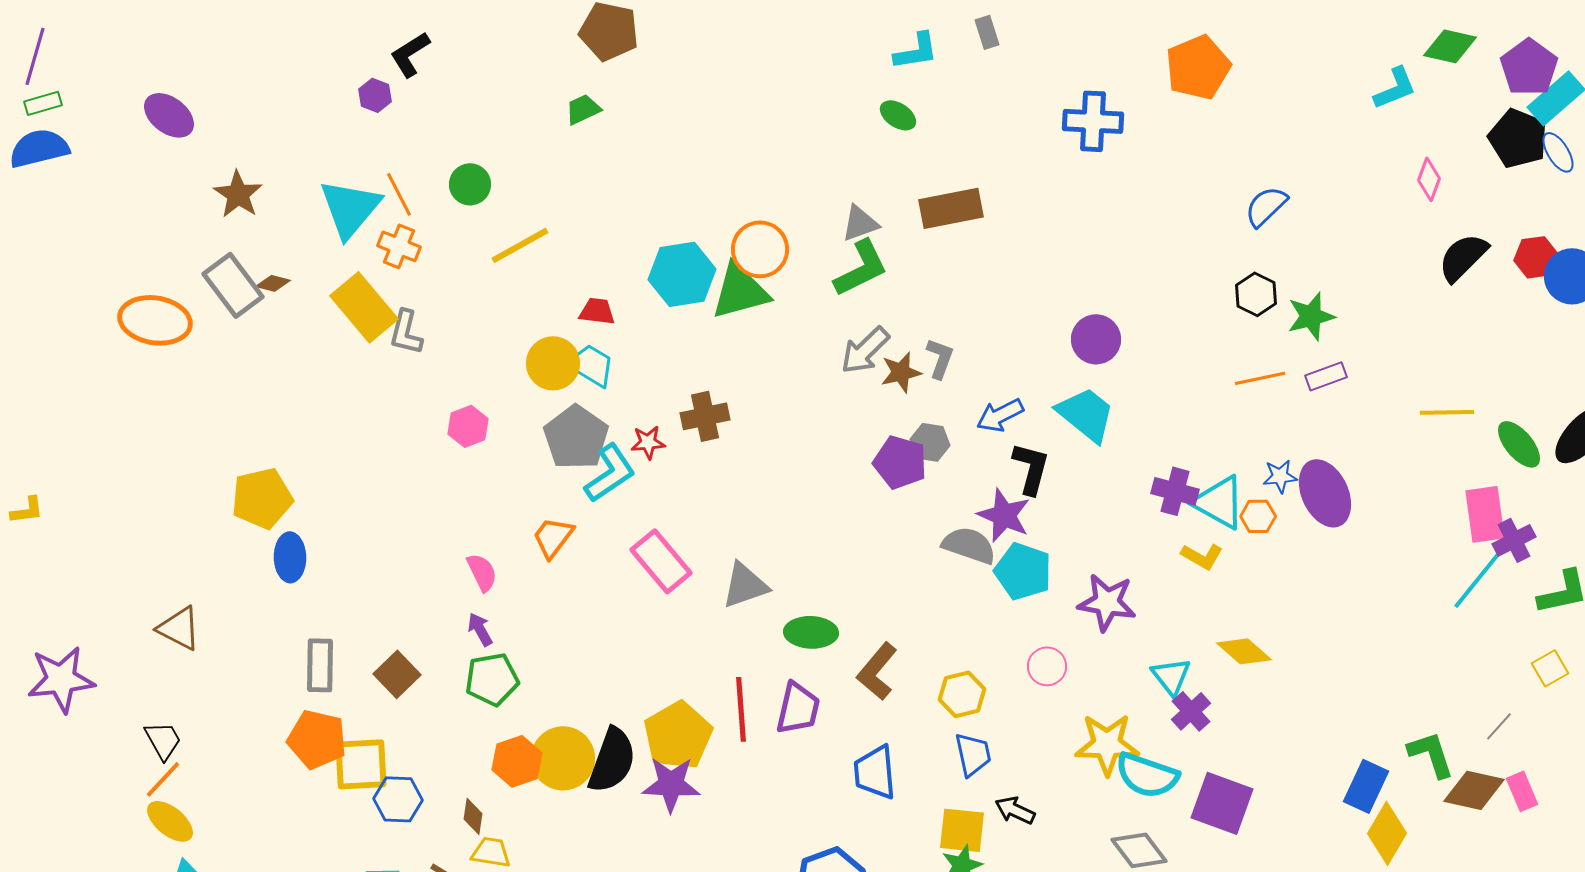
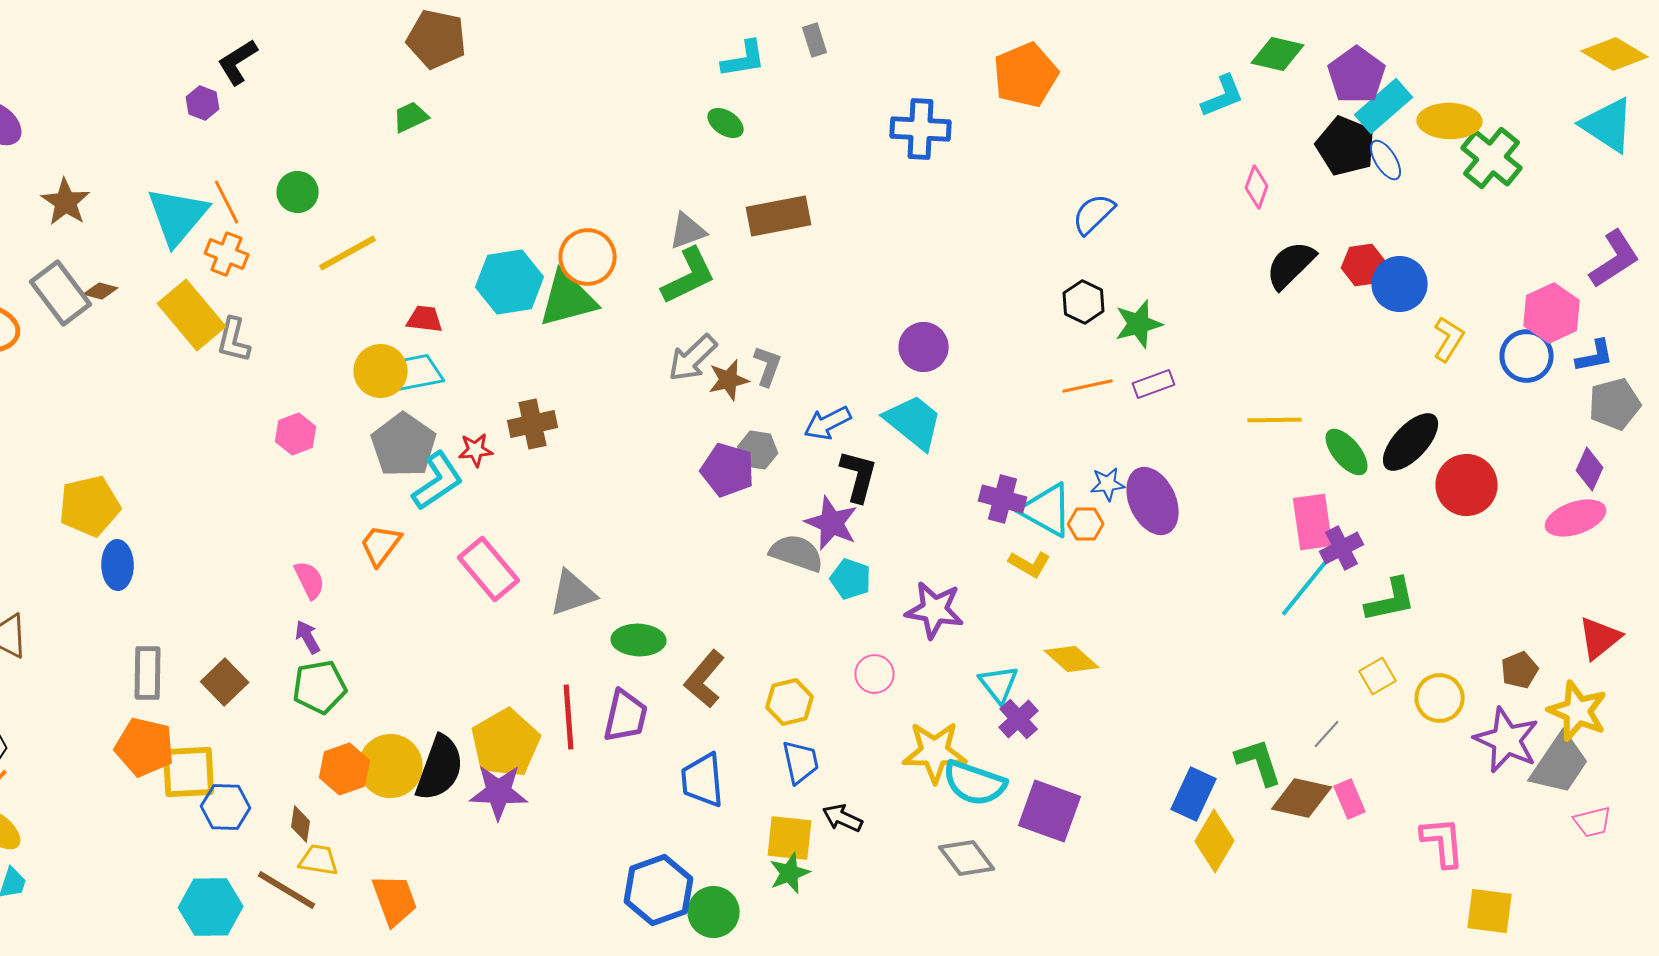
cyan trapezoid: (591, 365) -> (419, 373), turned -42
cyan pentagon: (1023, 571) -> (851, 579), size x0.7

